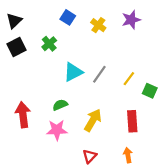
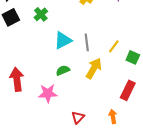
gray line: (99, 74) -> (87, 42), turned -42
green semicircle: (60, 105) -> (63, 70), moved
yellow arrow: (93, 120) -> (94, 68), moved
red rectangle: (132, 121) -> (128, 90), moved, turned 30

